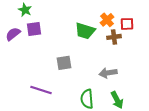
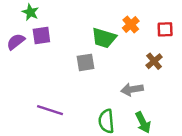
red square: (127, 24) -> (165, 29), moved
brown cross: (114, 37) -> (154, 61), moved, turned -32
gray square: (64, 63) -> (85, 62), moved

